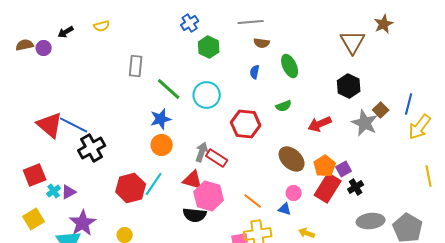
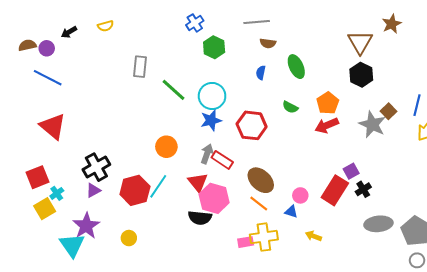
black hexagon: (349, 86) -> (361, 75), moved
green semicircle: (284, 106) -> (290, 107), turned 49
blue star: (161, 119) -> (211, 120), moved
blue line: (74, 125) -> (48, 78), moved
black cross: (92, 148) -> (96, 167), moved
brown ellipse: (292, 159) -> (261, 180), moved
orange pentagon: (325, 166) -> (328, 103), moved
red triangle: (193, 180) -> (198, 182), turned 35
purple triangle: (69, 192) -> (93, 190), moved
yellow square: (34, 219) -> (45, 209), moved

